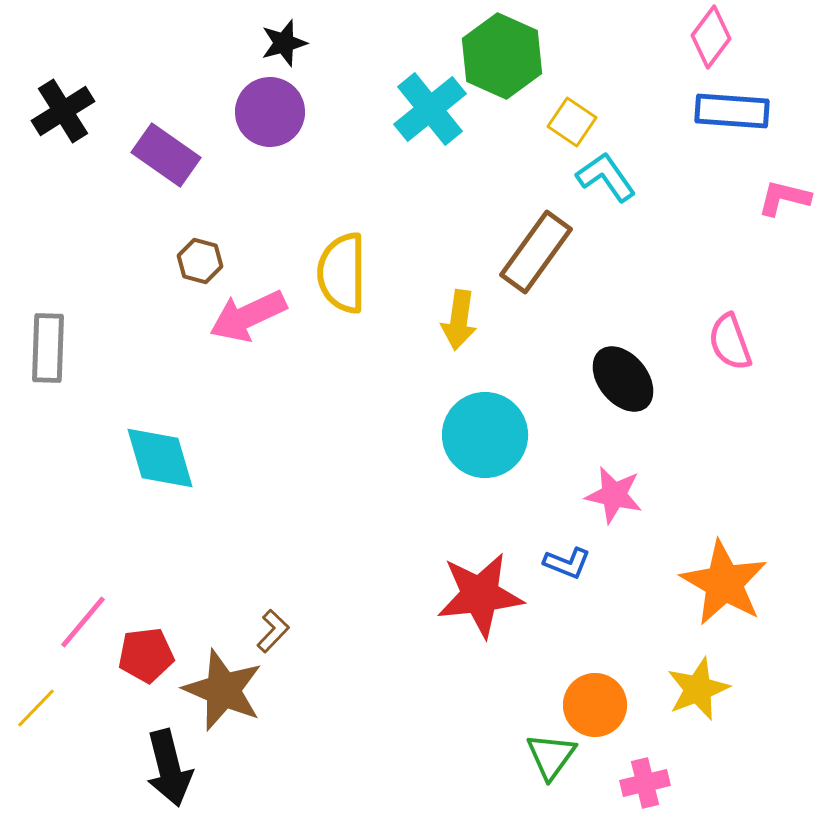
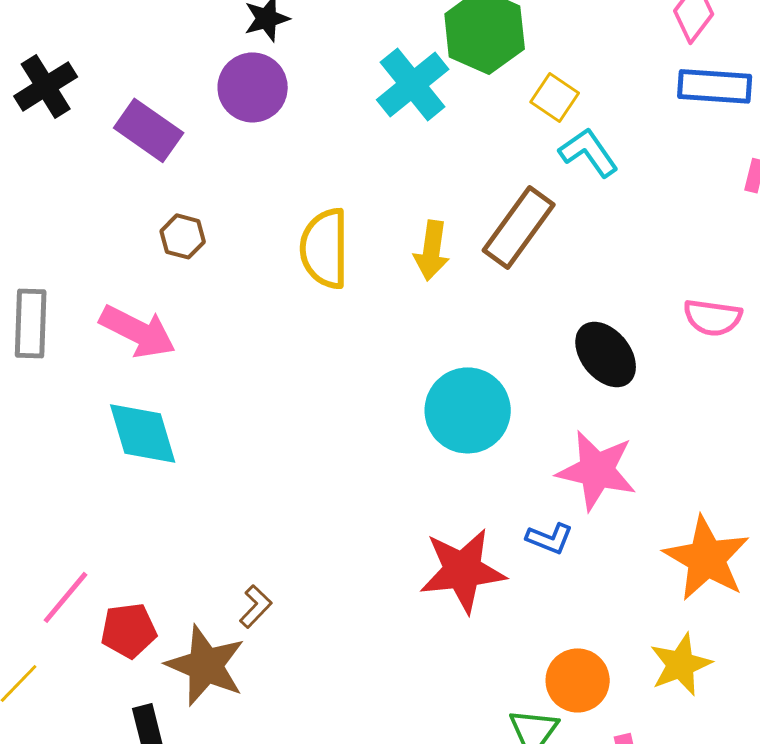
pink arrow: (248, 316) -> (138, 331), moved, turned -128
yellow arrow: (459, 320) -> (432, 250), moved
pink semicircle: (730, 342) -> (713, 317), turned -62
pink star: (614, 495) -> (597, 470), size x1.4

